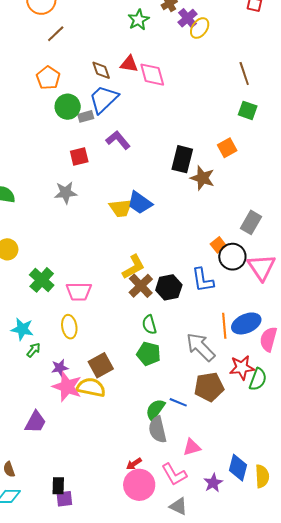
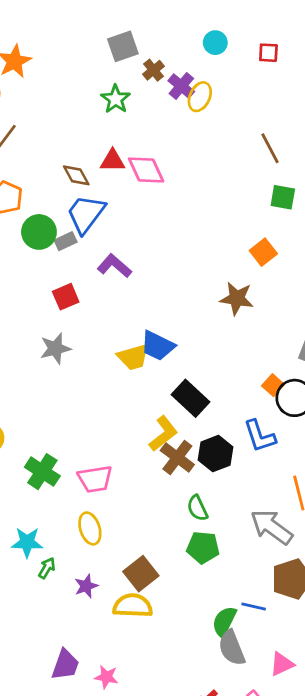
black rectangle: (182, 159) -> (191, 398), moved, turned -52
pink star: (67, 387) -> (106, 677), moved, size x0.6

